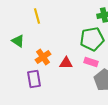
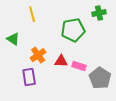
green pentagon: (92, 39) -> (73, 30), moved
pink rectangle: (91, 62) -> (79, 66), moved

